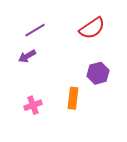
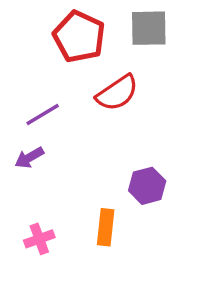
red semicircle: (92, 28) -> (117, 93), moved

